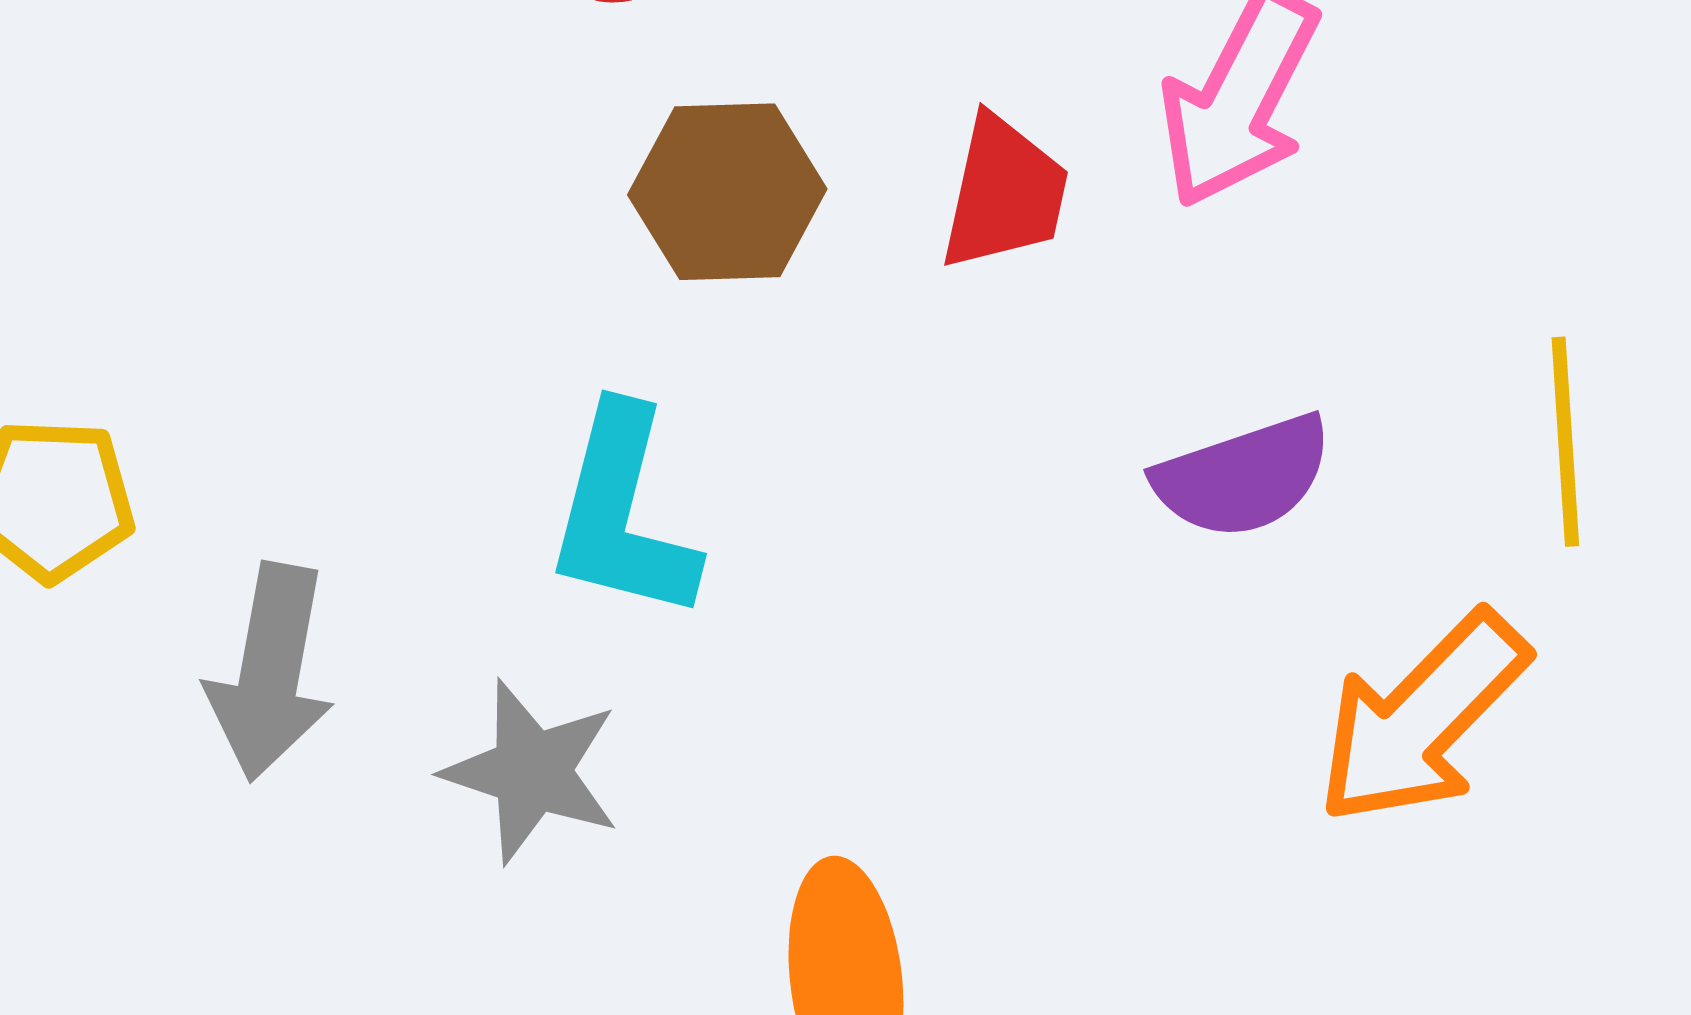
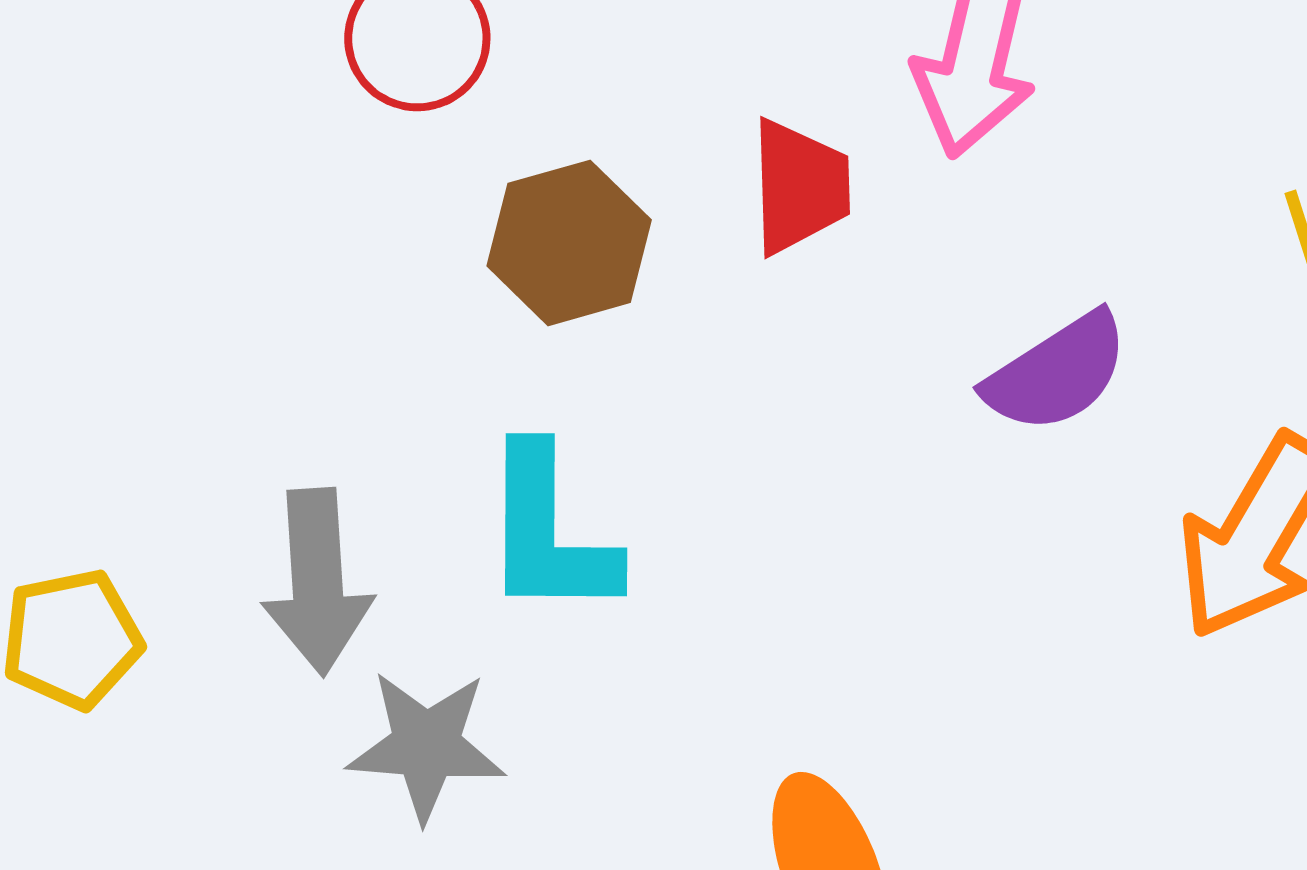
gray arrow: (270, 672) -> (317, 582), moved
gray star: (532, 772) -> (426, 746), moved

